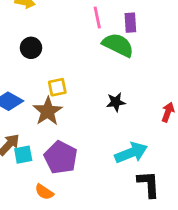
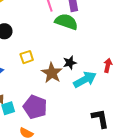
brown star: (48, 111) -> (52, 73), moved
cyan arrow: (131, 153) -> (85, 80), moved

